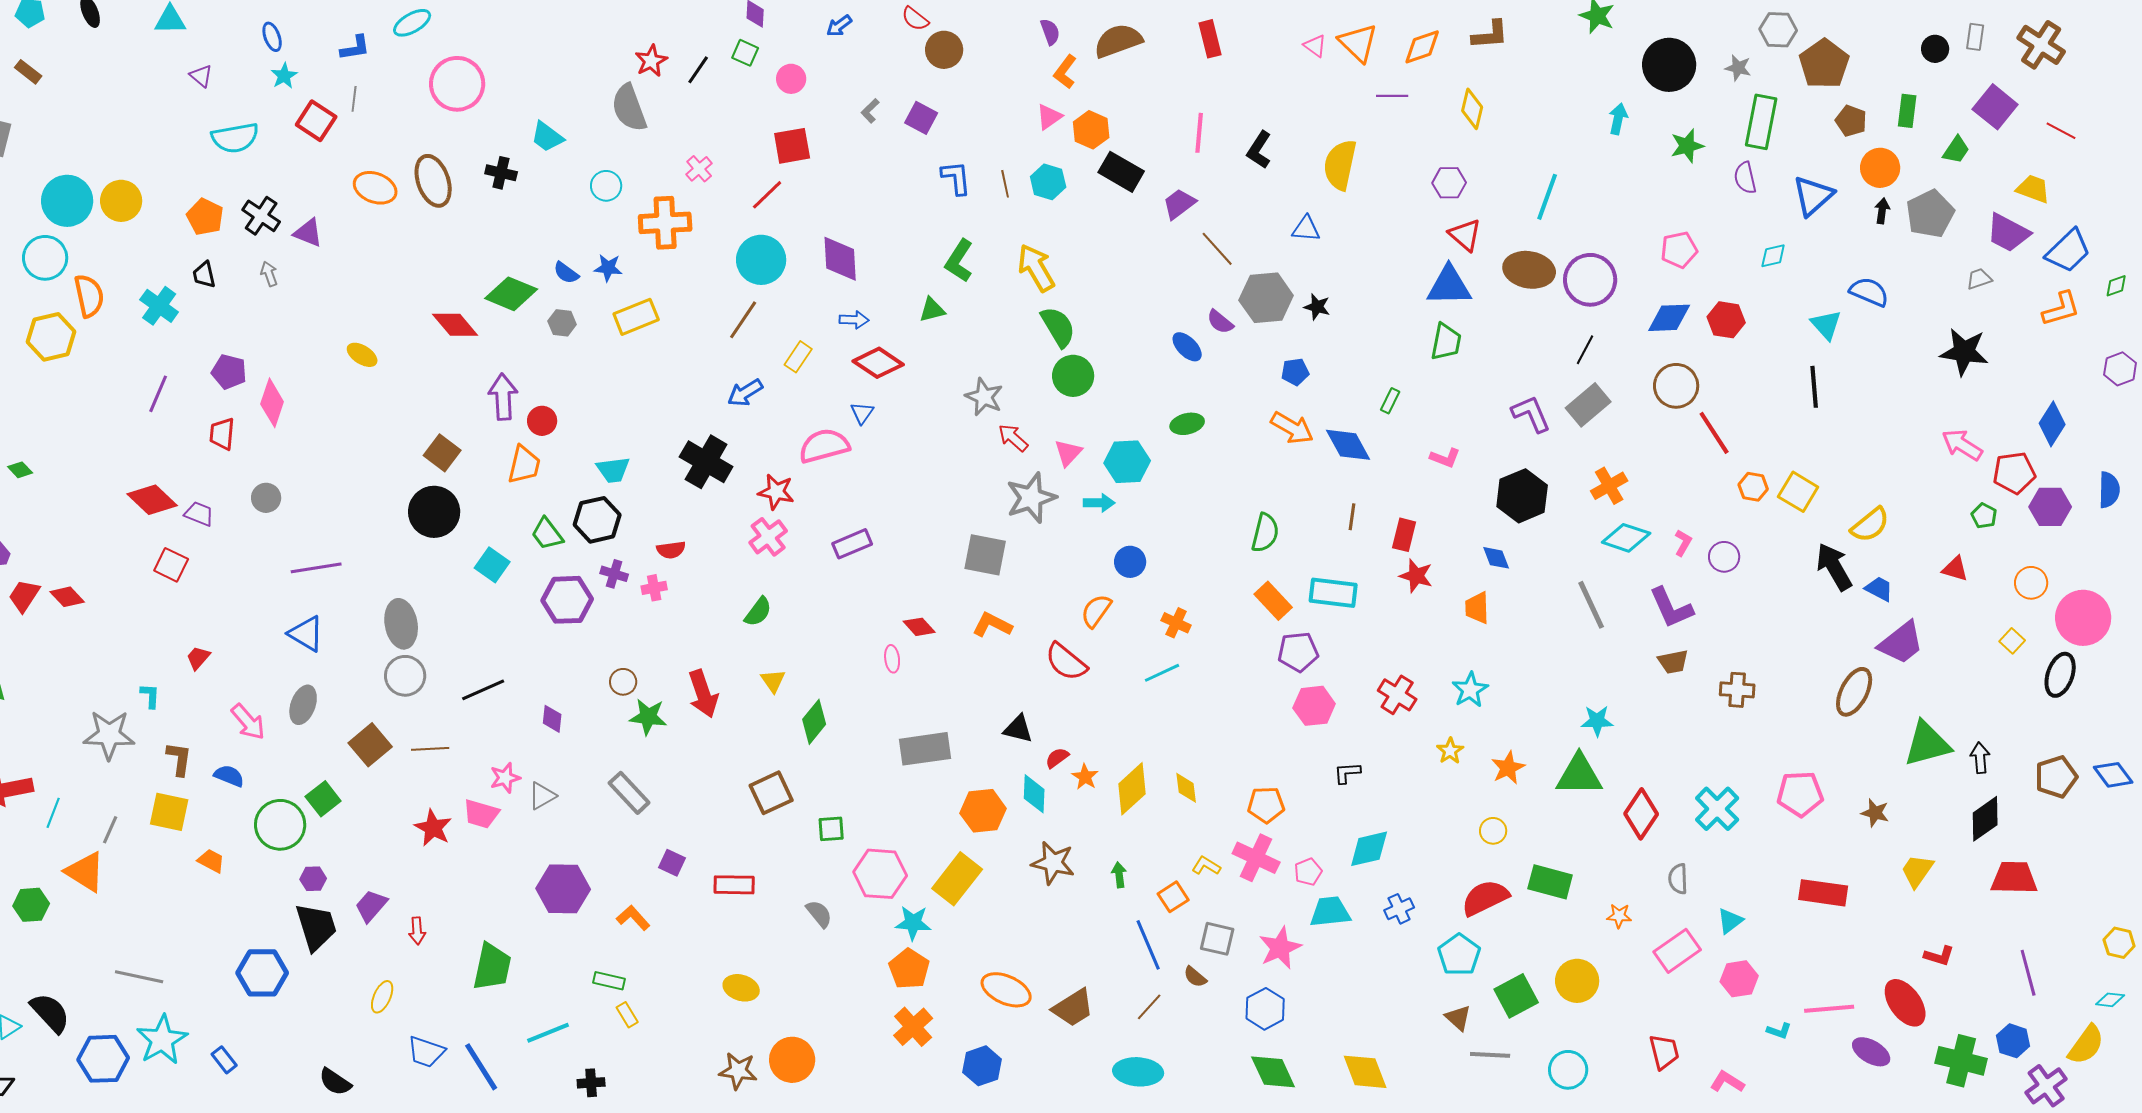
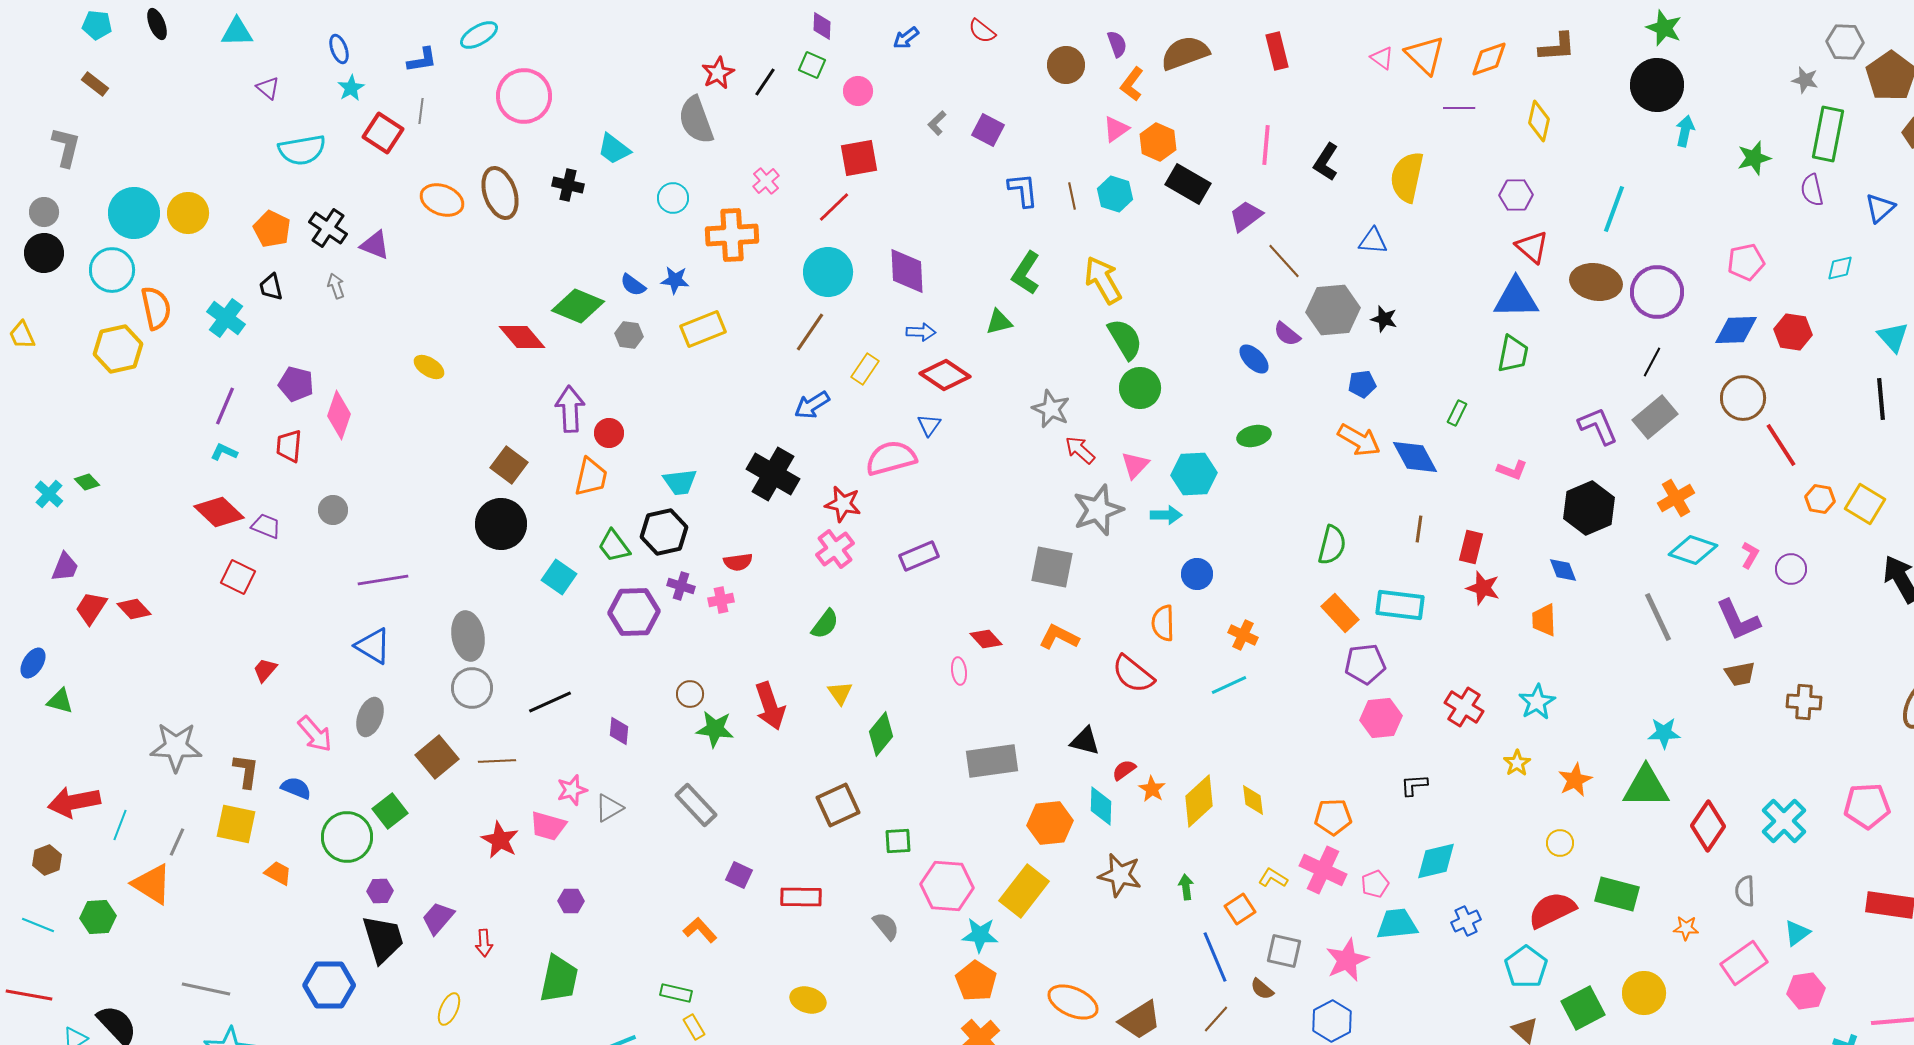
brown circle: (944, 50) -> (1066, 65), moved
black circle: (1669, 65) -> (1657, 85), moved
blue triangle: (1813, 196) -> (1880, 208), size x0.7
orange semicircle: (1096, 611) -> (1163, 623), turned -36
cyan L-shape: (150, 696) -> (224, 452), moved, turned -68
purple hexagon: (563, 889) -> (571, 901), moved, size x0.5

